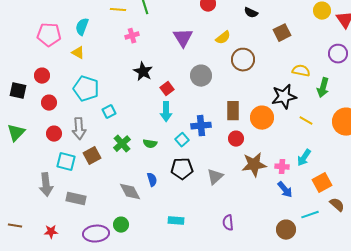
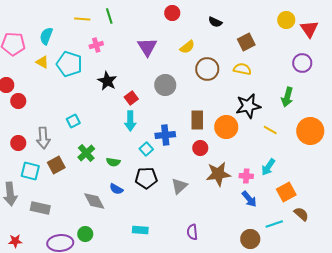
yellow semicircle: (301, 71) -> (242, 69), moved
cyan pentagon: (86, 89) -> (69, 64), moved
red circle: (49, 103) -> (18, 101), moved
green semicircle: (150, 144) -> (113, 162), moved
blue semicircle: (152, 180) -> (116, 189), turned 136

